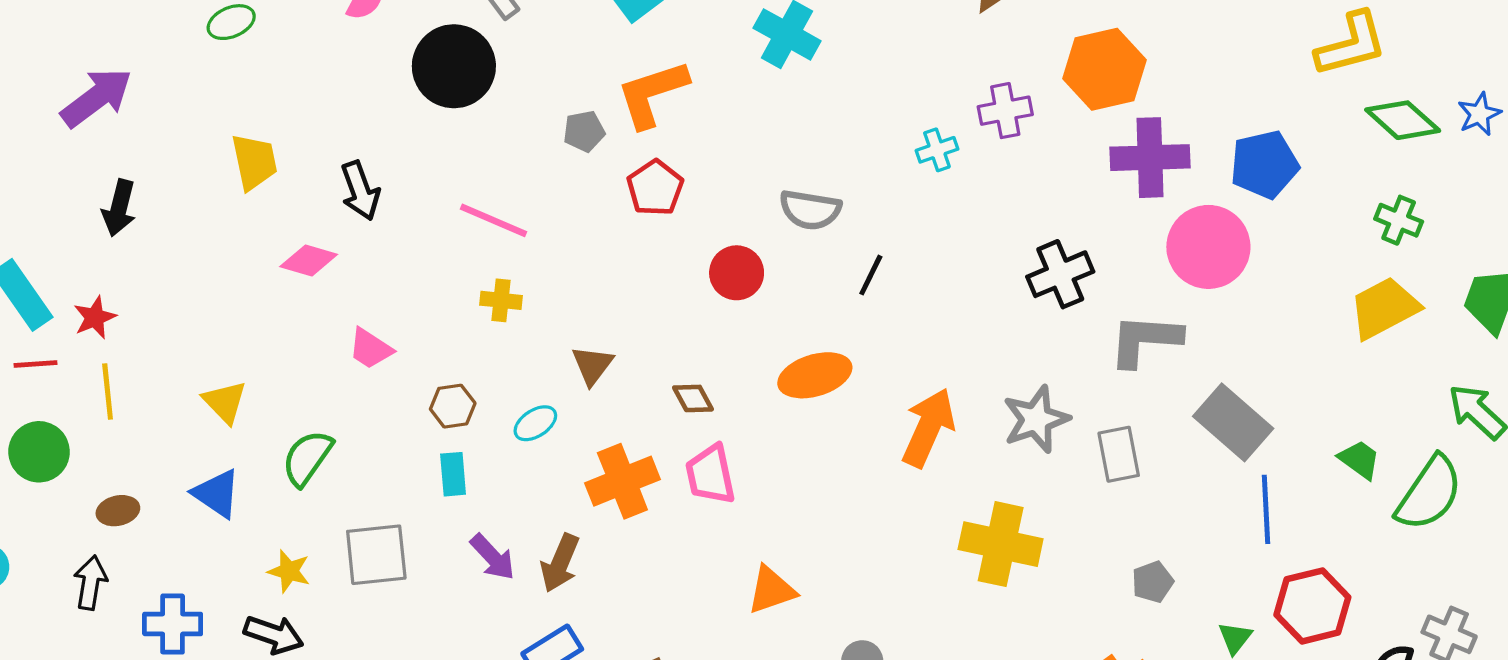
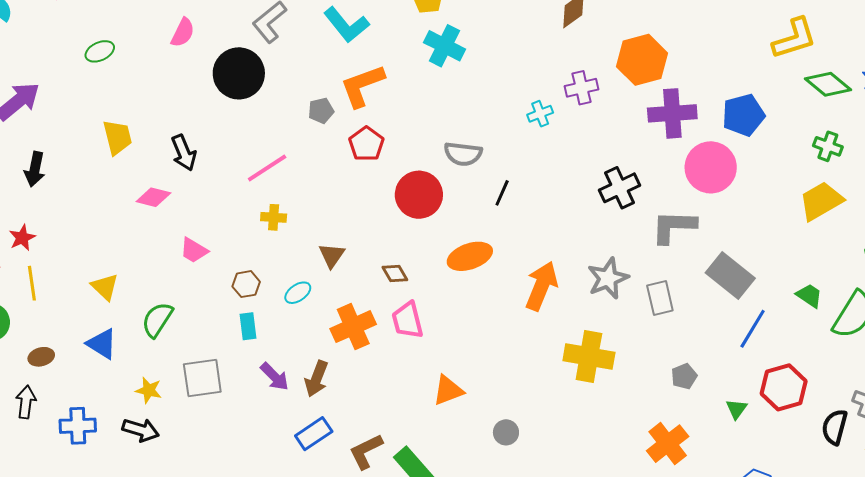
pink line: (494, 220) -> (267, 168), turned -54
red circle: (737, 273) -> (419, 195), size x1.4
blue line: (1266, 509) -> (753, 329), turned 36

